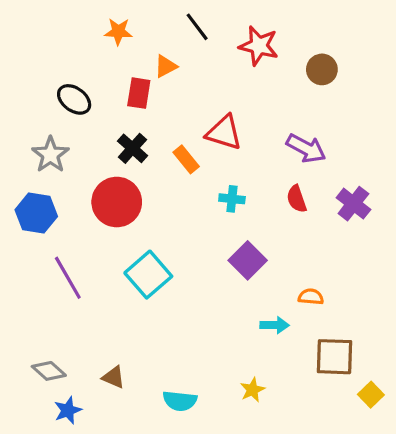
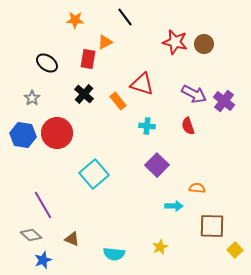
red star: (259, 46) -> (175, 42), moved
gray star: (50, 155) -> (32, 98), size x0.7
red circle: (117, 202) -> (57, 133), moved
purple cross: (353, 204) -> (224, 101), moved
purple line: (68, 278) -> (43, 205), moved

